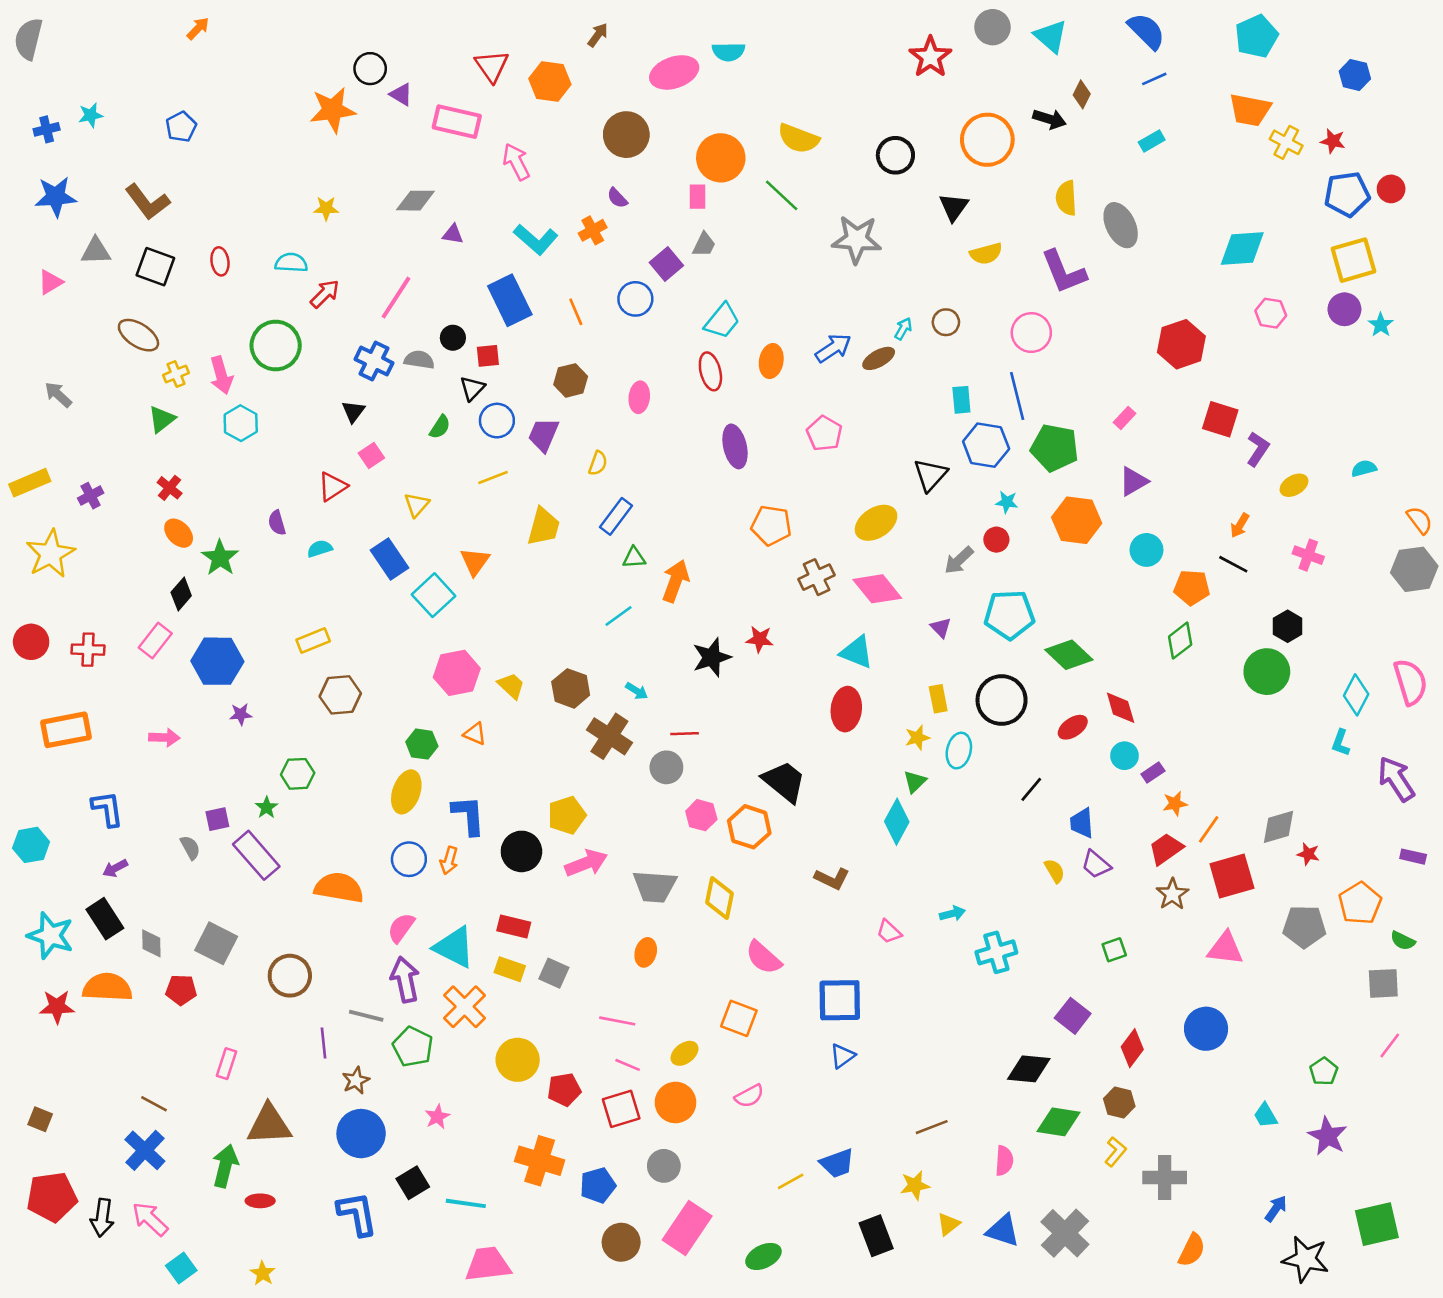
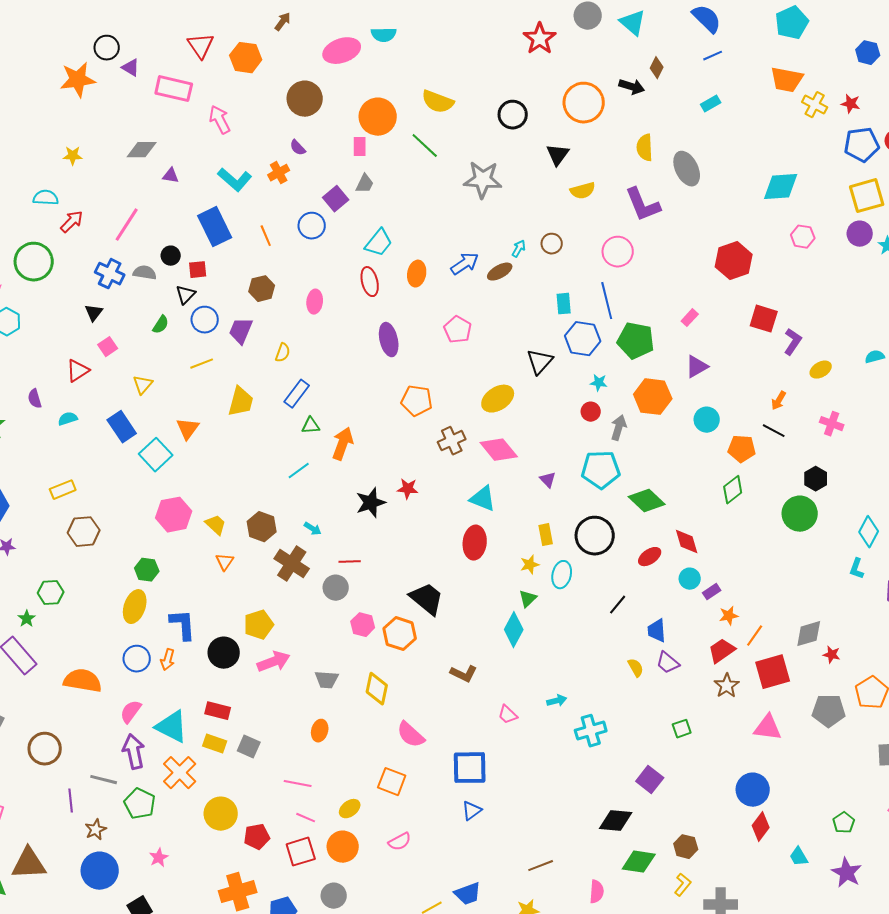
gray arrow: (959, 560) -> (619, 428), moved, turned 150
orange triangle: (475, 734) -> (225, 562), moved, turned 42
gray trapezoid: (655, 886) -> (327, 680), size x0.7
red diamond: (1132, 1048) -> (761, 827), moved
orange cross: (540, 1161) -> (238, 892), turned -33

